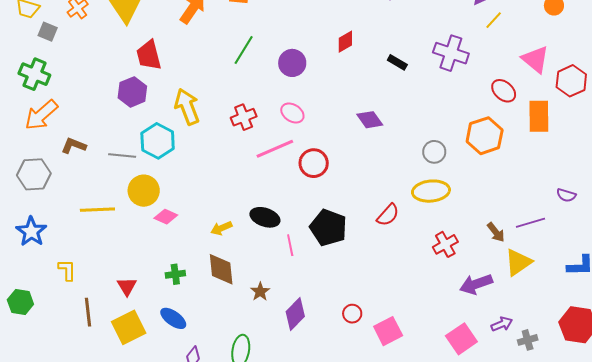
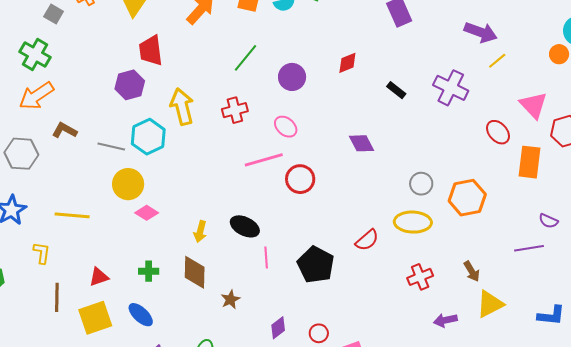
red cross: (244, 117) -> (235, 110), moved
orange hexagon: (485, 136) -> (467, 198), moved
purple semicircle: (566, 195) -> (548, 221), moved
yellow line: (97, 210) -> (72, 215), moved
purple line: (530, 223) -> (529, 248), moved
yellow arrow: (221, 228) -> (200, 232), turned -60
black pentagon: (328, 228) -> (316, 265), moved
purple arrow: (476, 284) -> (445, 320), size x0.7
red triangle: (127, 286) -> (99, 277), turned 35
purple diamond: (295, 314) -> (278, 328), moved, size x0.7

